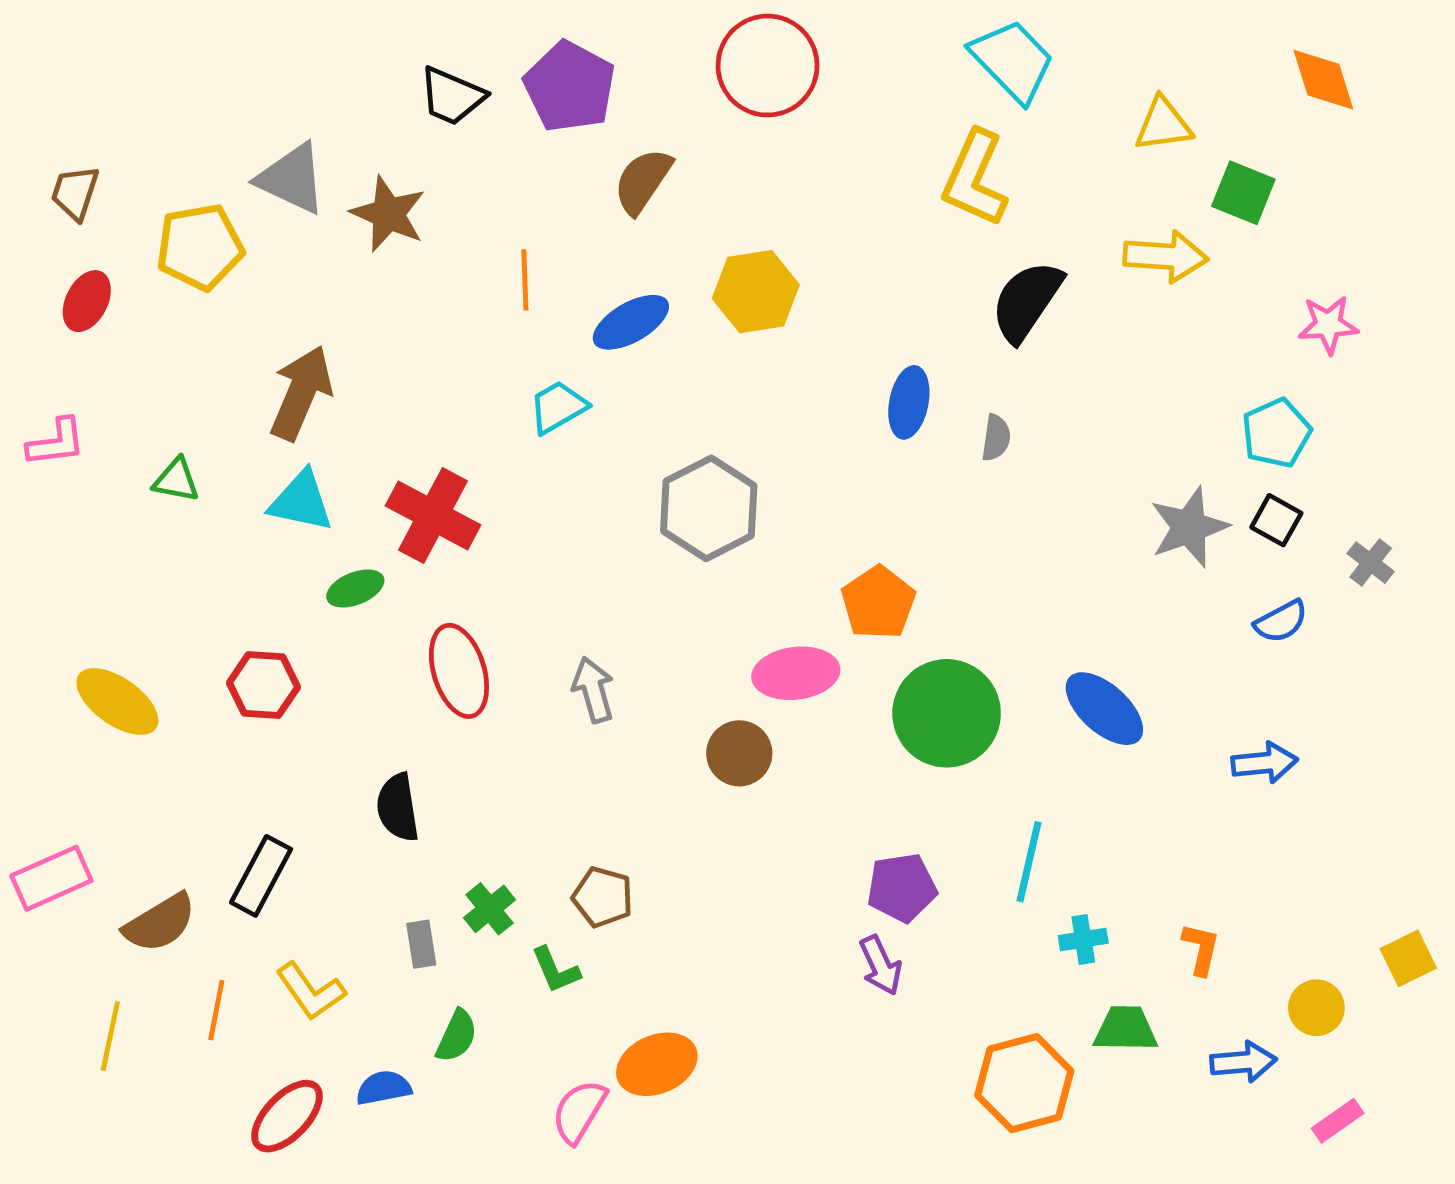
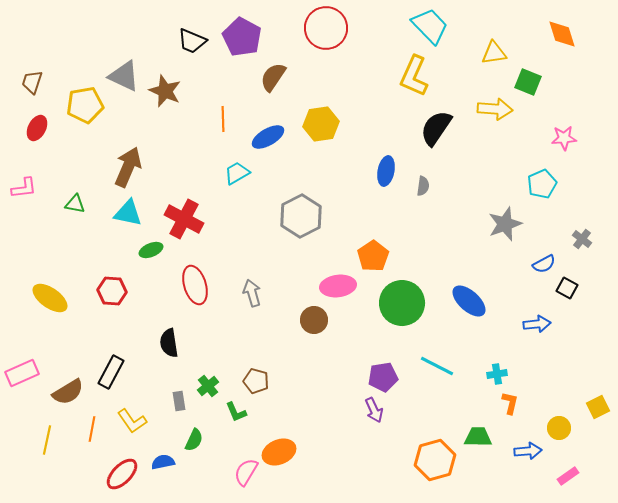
black square: (1276, 520) -> (567, 288), moved
cyan line: (1029, 862) -> (437, 366), turned -76
cyan cross: (1083, 939) -> (497, 374), moved

